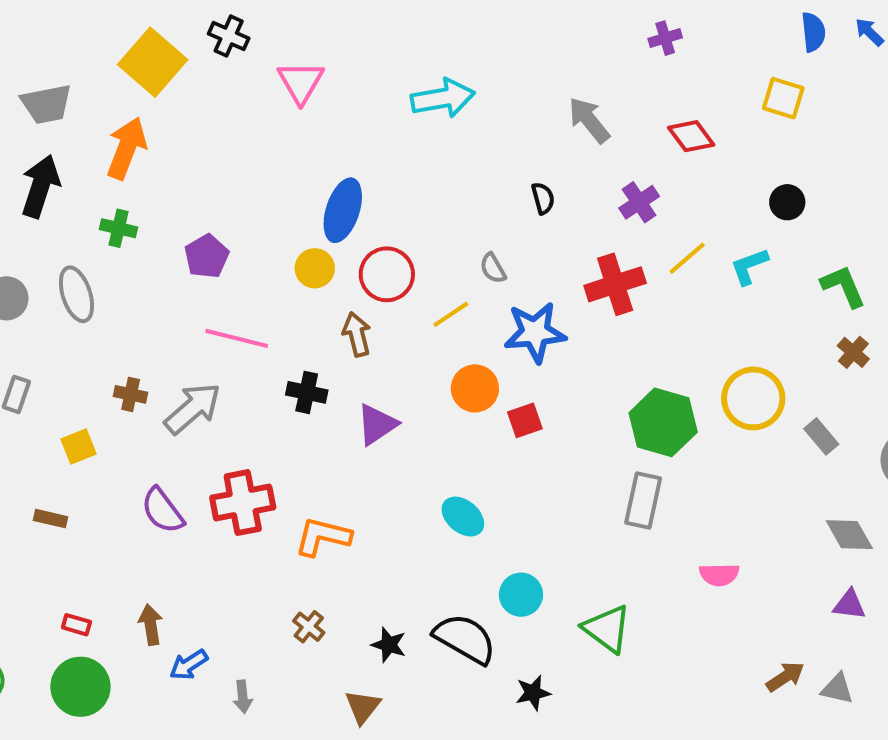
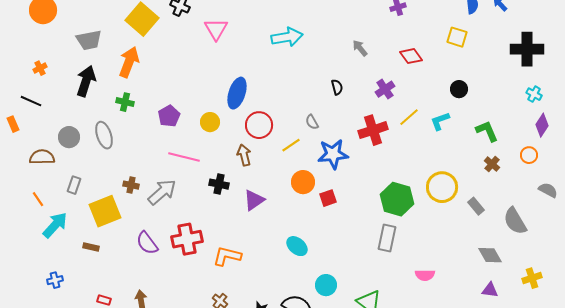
gray arrow: (589, 120) -> (360, 48), size x0.7
yellow circle: (315, 268) -> (210, 122), moved
yellow square: (78, 446) -> (105, 211), size x1.8

